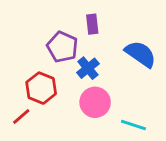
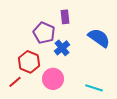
pink circle: (95, 102) -> (53, 79), moved

